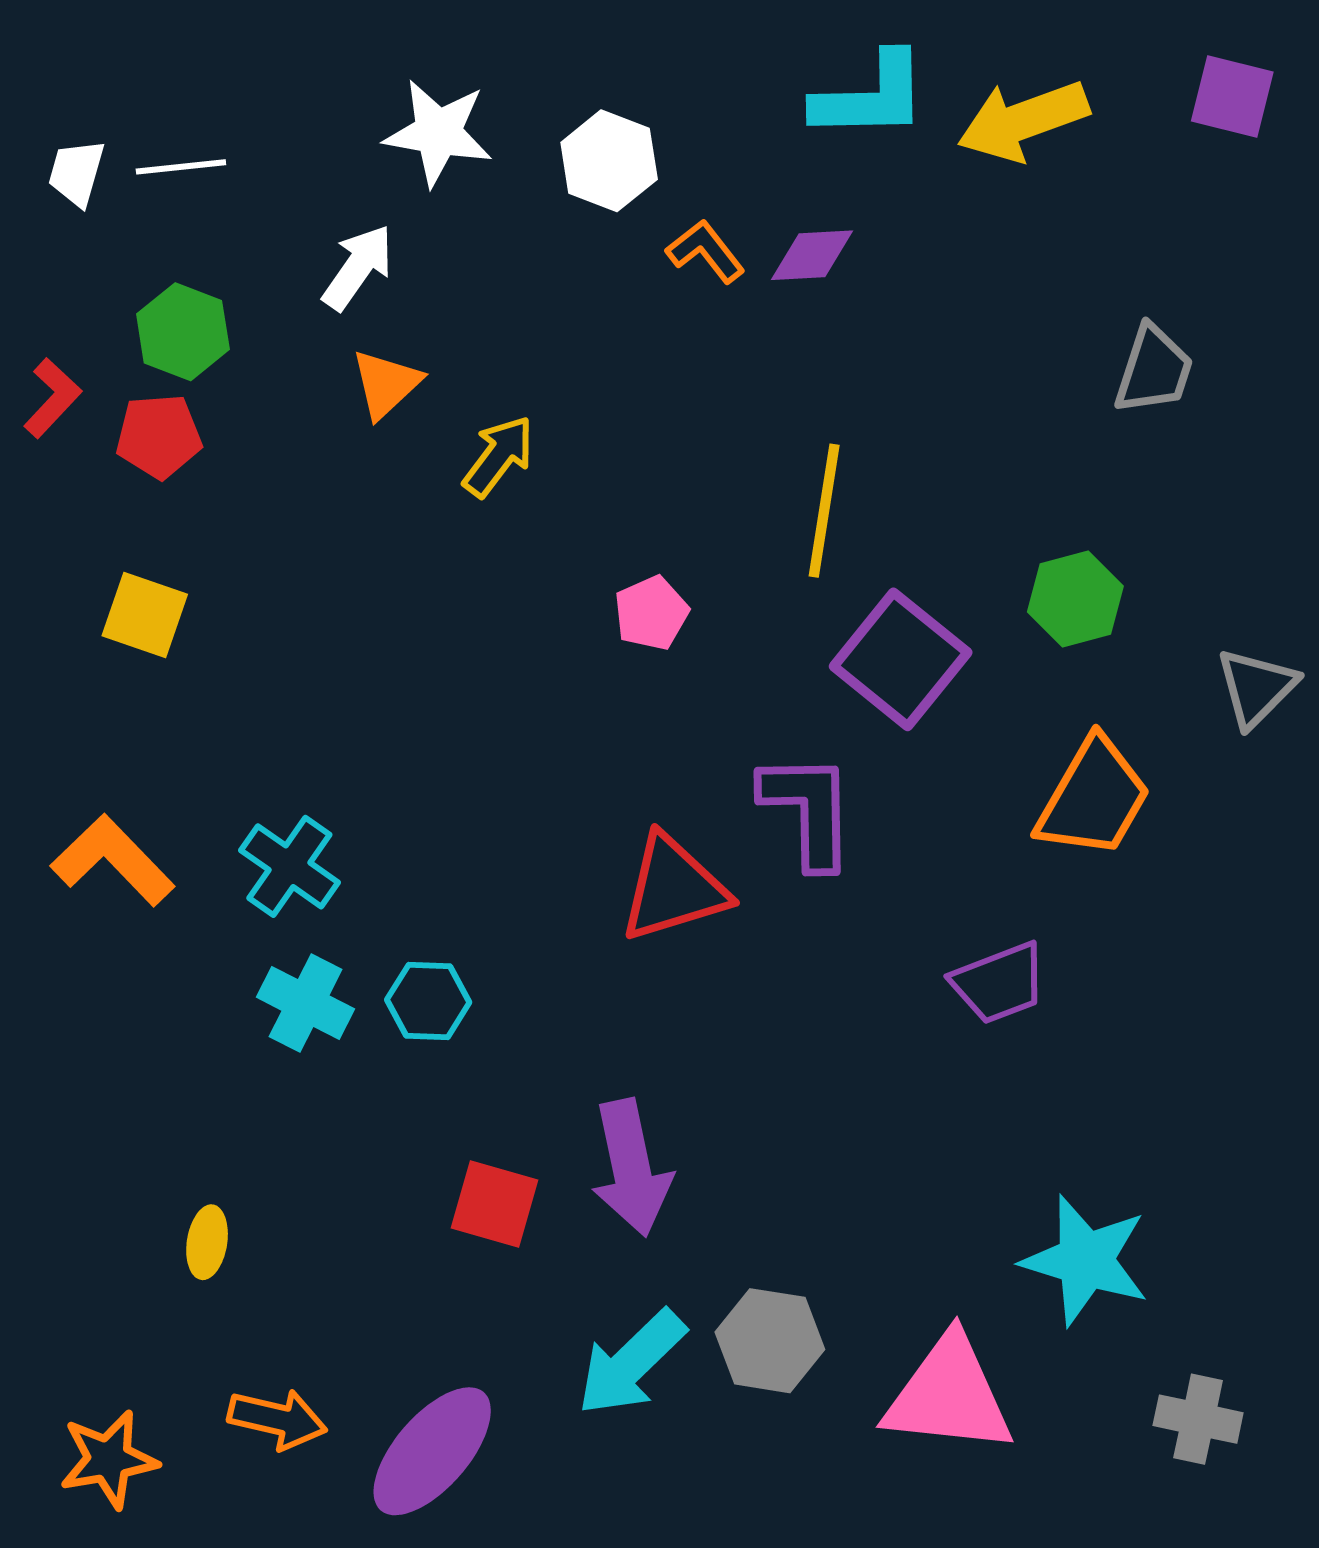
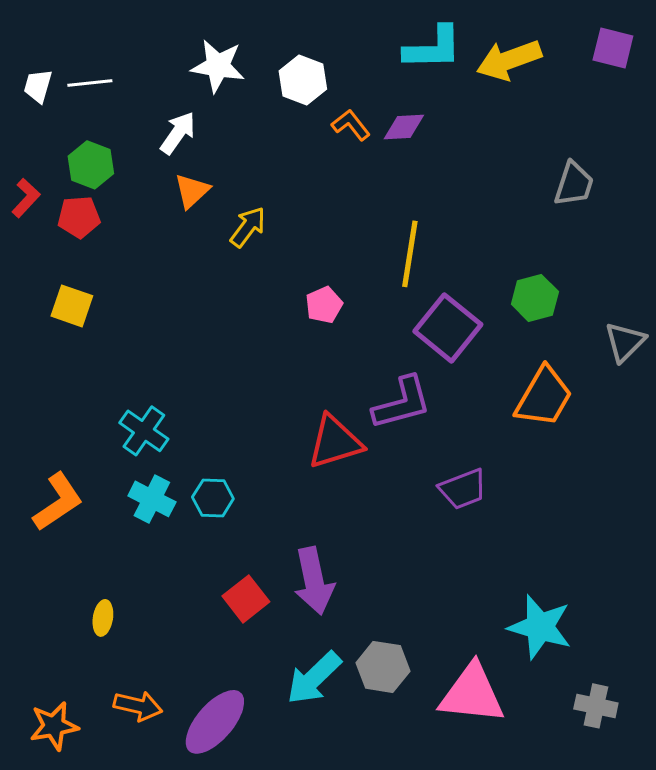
purple L-shape: (808, 810) -> (402, 403), turned 76
orange L-shape: (113, 860) -> (58, 502), moved, turned 100
purple trapezoid: (999, 983) -> (463, 489), moved
red square: (494, 1204) -> (246, 599), turned 36

